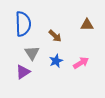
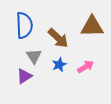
brown triangle: (87, 25) -> (92, 26), size x1.6
brown arrow: (55, 36) -> (58, 38), size x1.5

